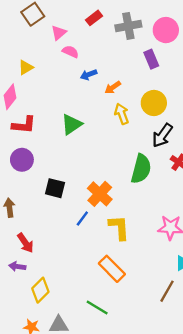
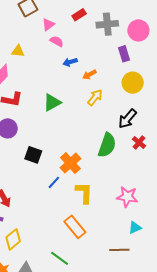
yellow triangle: (26, 67) -> (18, 51), turned 32
yellow circle: (154, 103) -> (133, 83), moved
yellow arrow: (122, 114) -> (95, 97), turned 54
brown line: (167, 291) -> (119, 250), turned 54

